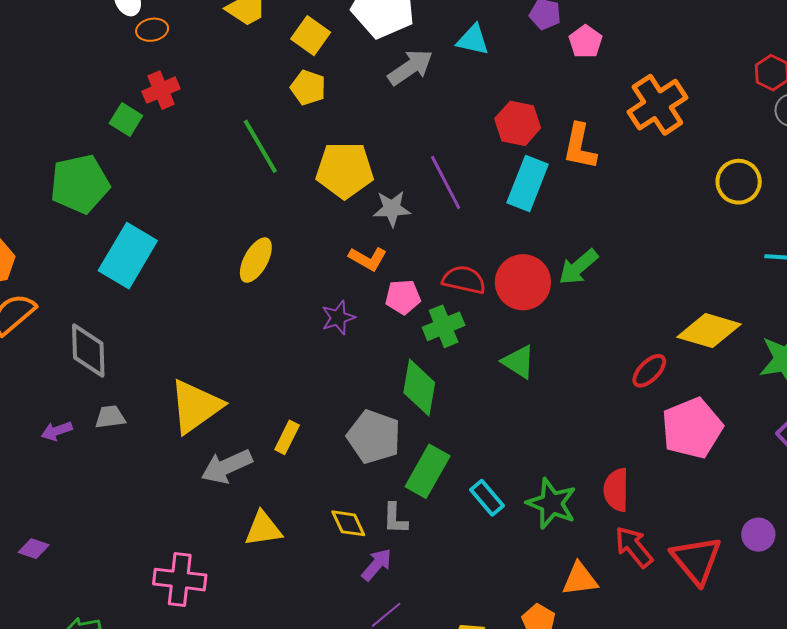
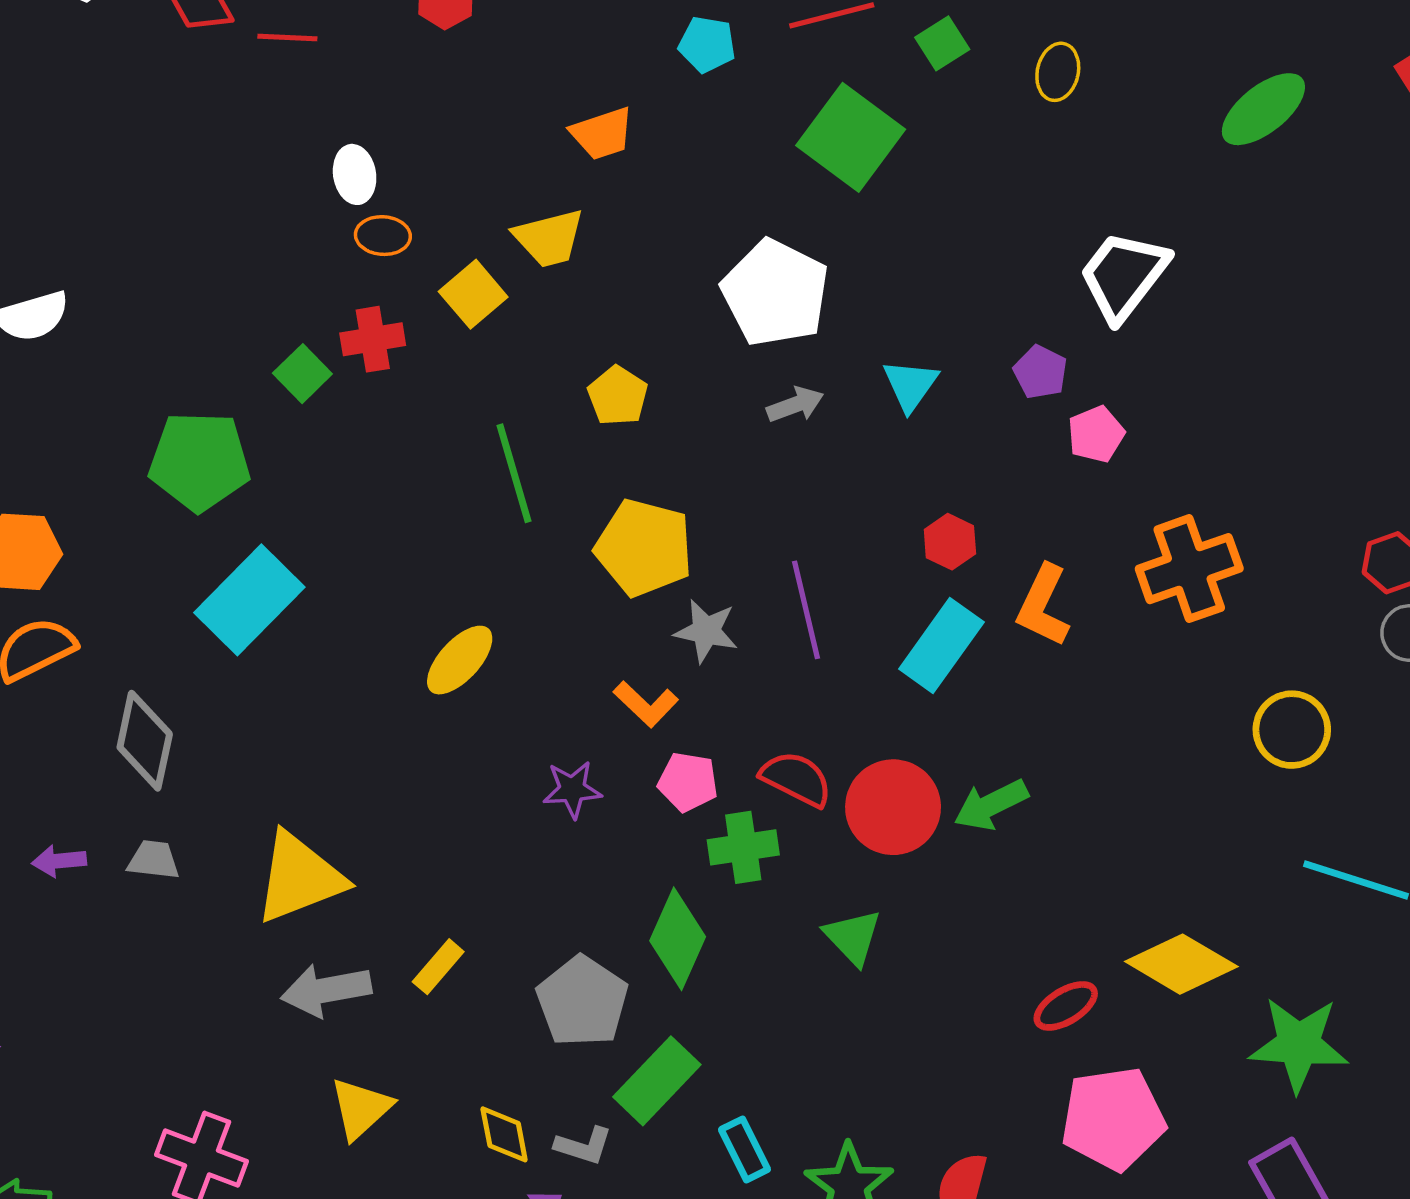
yellow square: (311, 36) -> (473, 294), moved
cyan triangle: (473, 40) -> (910, 385), turned 39
gray arrow: (410, 67) -> (795, 405), size x0.7
red hexagon: (518, 123) -> (950, 542), size x0.7
gray L-shape: (395, 518) -> (584, 1146), turned -88
yellow triangle: (263, 529) -> (361, 1108), turned -48

